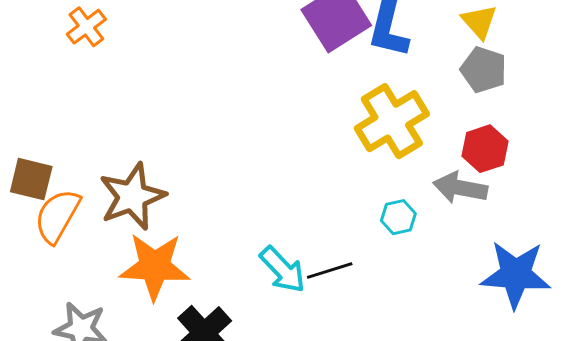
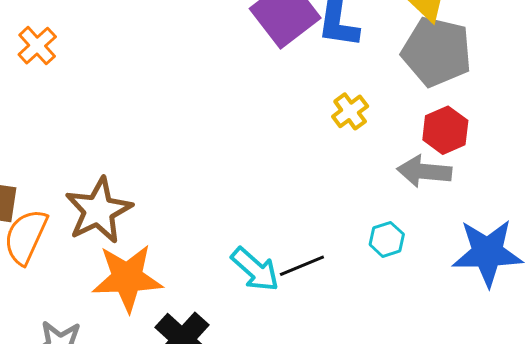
gray pentagon: (484, 70) -> (437, 52), size x1.5
yellow cross: (392, 121) -> (350, 111), size x0.5
cyan hexagon: (398, 217) -> (387, 239), moved

